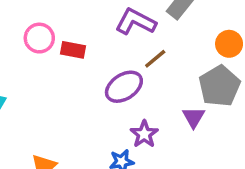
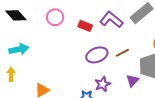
red rectangle: (73, 50) -> (85, 26), moved
brown line: (155, 59) -> (122, 53), moved

